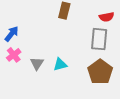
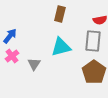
cyan triangle: (60, 64) -> (61, 47), moved, size x1.5

